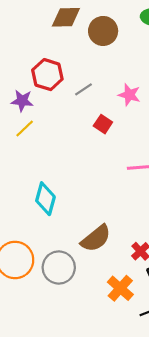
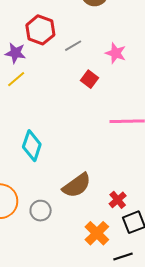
gray circle: (59, 267) -> (41, 211), size x0.7

